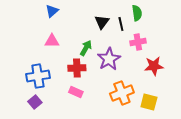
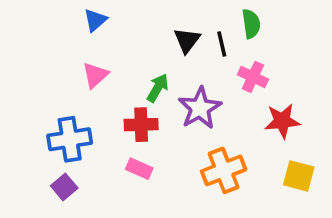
pink triangle: (52, 41) -> (95, 75), turned -42
pink cross: (138, 42) -> (253, 77), turned 35
yellow square: (149, 102) -> (299, 176), moved

